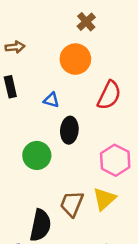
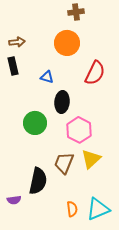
brown cross: (86, 22) -> (76, 12), turned 35
brown arrow: (15, 47) -> (17, 42), moved
pink hexagon: (115, 160) -> (79, 130), moved

